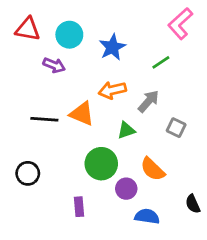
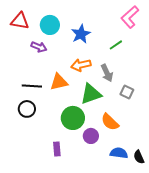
gray arrow: (148, 101) -> (107, 73), turned 114
orange triangle: (82, 114) -> (59, 82), turned -36
green triangle: (126, 130) -> (91, 94), size x1.6
black circle: (28, 173) -> (27, 109), moved
black semicircle: (193, 204) -> (139, 157), moved
blue semicircle: (147, 216) -> (119, 153), moved

